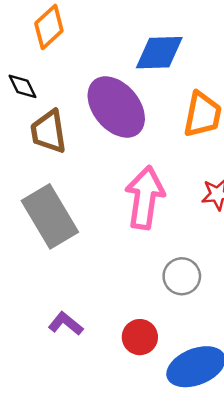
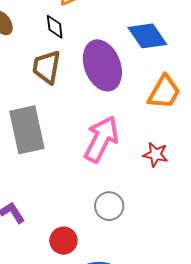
blue diamond: (159, 53) -> (147, 36), turned 39
black diamond: (22, 86) -> (55, 27), moved

